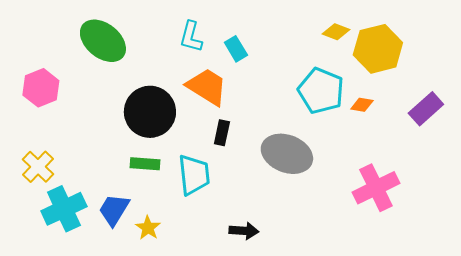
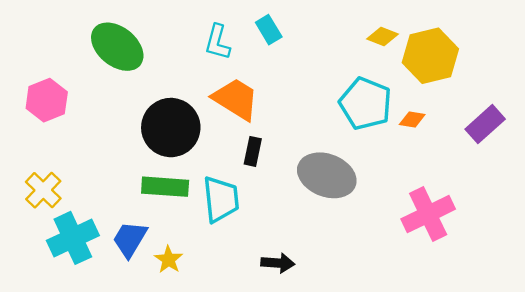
cyan rectangle: (236, 49) -> (269, 30), moved
green rectangle: (145, 164) -> (165, 187), size x1.4

